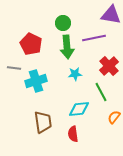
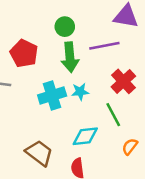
cyan cross: (36, 81) -> (52, 95), moved
brown trapezoid: (43, 122) -> (39, 153), turned -45

